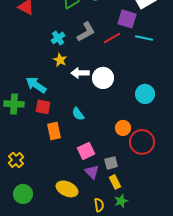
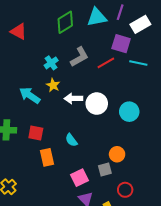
cyan arrow: (36, 85) -> (30, 95), moved
cyan circle: (145, 94) -> (129, 112), moved
red circle: (142, 142) -> (125, 190), moved, size x0.6
gray square: (111, 163) -> (105, 169), moved

